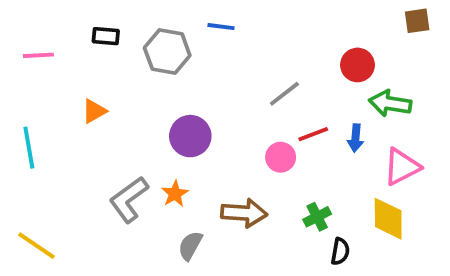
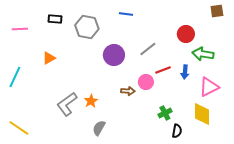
blue line: (221, 27) -> (126, 14), moved
purple circle: (190, 136) -> (114, 55), moved
cyan line: (29, 148) -> (15, 77), turned 35
brown arrow: (244, 213) -> (128, 91), moved, size x0.6

